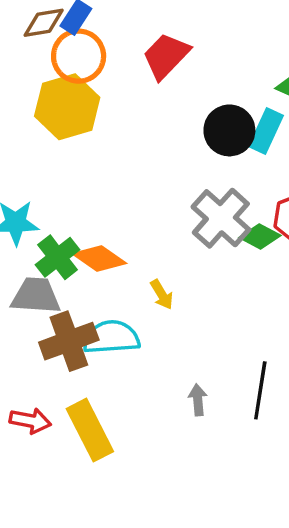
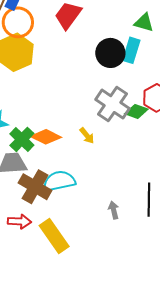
yellow arrow: (162, 295) -> (87, 136), moved
brown cross: (69, 341) -> (35, 187), turned -32
red arrow: (30, 421) -> (19, 221), moved

